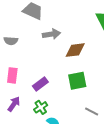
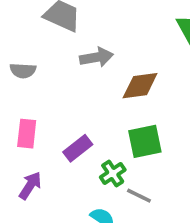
green cross: (41, 107) -> (113, 174), moved
gray line: (92, 111) -> (139, 196), moved

